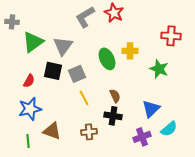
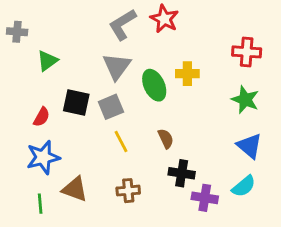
green triangle: (33, 42) -> (47, 61), size x0.7
gray triangle: (63, 46) -> (117, 66), moved
green star: (159, 69) -> (245, 100), moved
blue triangle: (151, 109) -> (250, 146), moved, turned -36
black cross: (113, 116) -> (182, 173), moved
purple cross: (142, 137) -> (205, 198), turned 30

